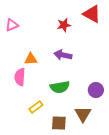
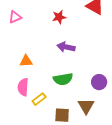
red star: (64, 25) -> (59, 17), moved
orange triangle: (31, 59) -> (26, 61), moved
pink semicircle: (20, 77) -> (23, 87), moved

